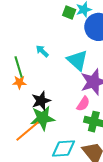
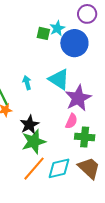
cyan arrow: (42, 51) -> (27, 83), moved, turned 40
orange line: (27, 131) -> (34, 169), moved

